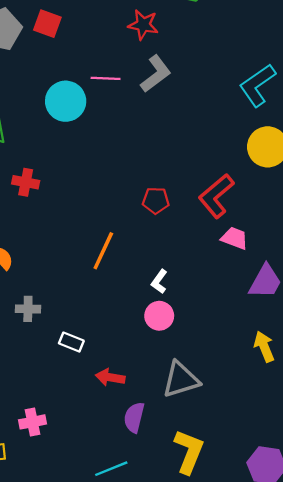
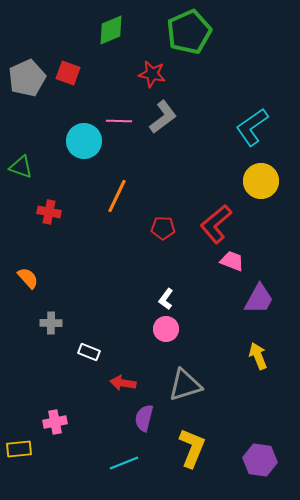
orange line: (103, 251) -> (117, 196), moved

